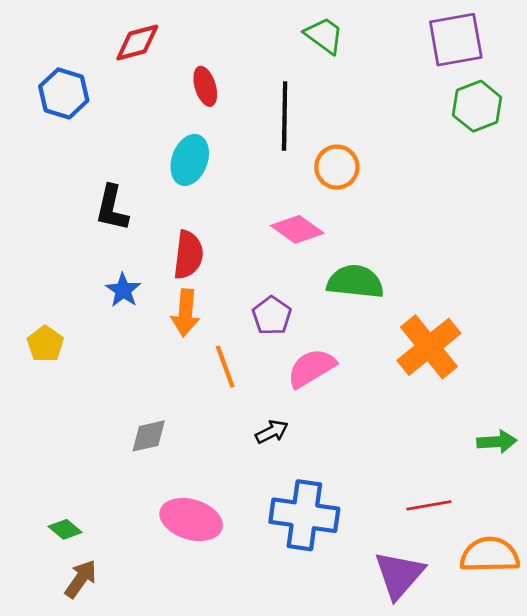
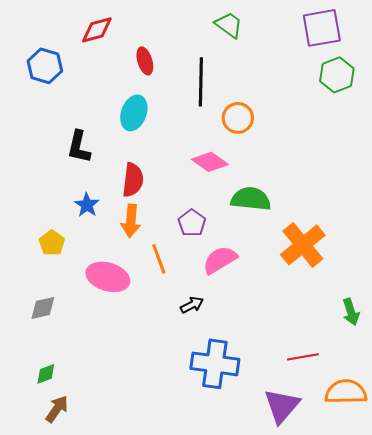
yellow pentagon: (45, 344) -> (52, 243), moved
gray diamond: (149, 436) -> (43, 308), moved
green arrow: (497, 442) -> (351, 312), turned 76
pink ellipse: (191, 519) -> (108, 277), moved
green diamond: (65, 529) -> (46, 374), turned -60

